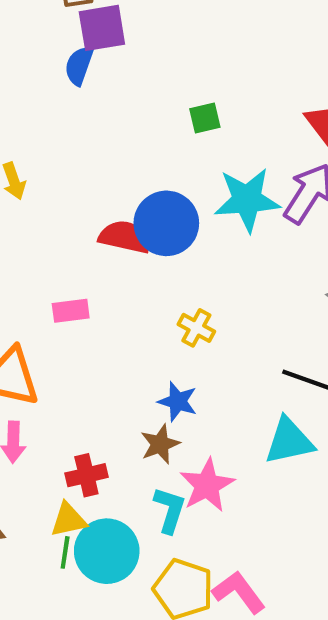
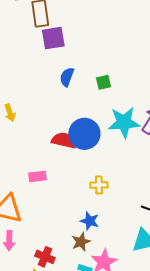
blue semicircle: (79, 66) -> (67, 77), moved
yellow cross: (196, 328) -> (99, 185), turned -30
red cross: (86, 475) -> (45, 257), turned 36

